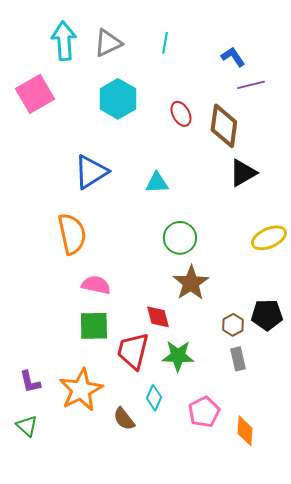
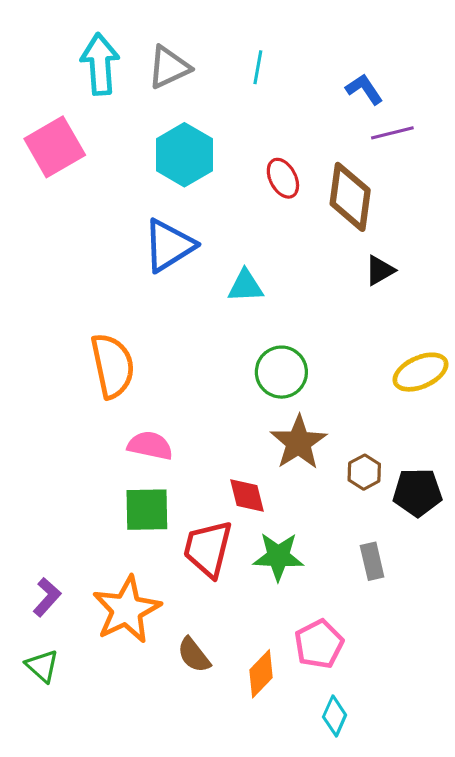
blue triangle: (91, 172) -> (169, 245), moved
black triangle: (243, 173) -> (380, 270), size x0.7
brown hexagon: (233, 325) -> (364, 472), moved
purple L-shape: (30, 382) -> (47, 597), turned -125
cyan diamond: (154, 398) -> (335, 716), moved
orange diamond: (245, 431) -> (261, 674), moved, turned 40

